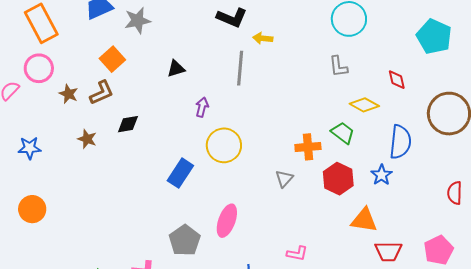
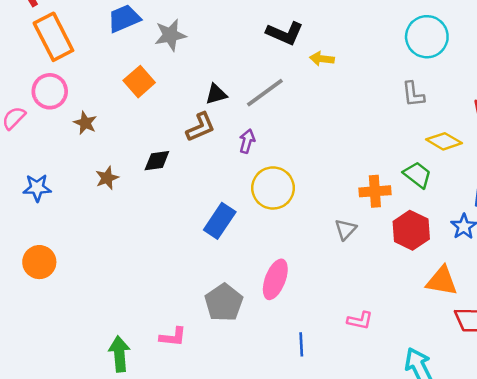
gray line: (240, 68) -> (265, 93), moved, turned 48
brown L-shape: (102, 93) -> (201, 127), moved
brown star: (87, 139) -> (107, 178), turned 30

